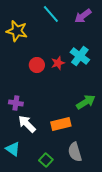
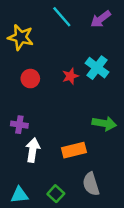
red circle: (37, 65) -> (30, 79), moved
green arrow: (86, 102) -> (104, 123), turned 42
white arrow: (27, 124) -> (33, 150), turned 54
cyan triangle: (13, 149) -> (19, 195), moved, turned -42

